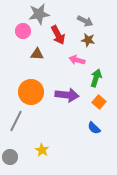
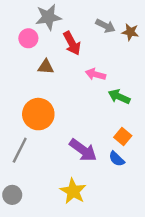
brown star: (88, 40) -> (130, 32), moved
green arrow: (96, 78) -> (119, 97), turned -84
purple arrow: (67, 95) -> (83, 150), moved, turned 30
orange square: (99, 102) -> (123, 136), moved
yellow star: (42, 150) -> (73, 191), moved, size x1.5

